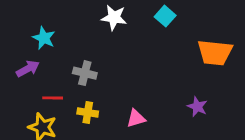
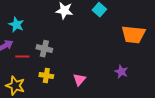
red line: (53, 98) -> (22, 57), moved
pink triangle: (136, 118) -> (79, 80), turned -32

